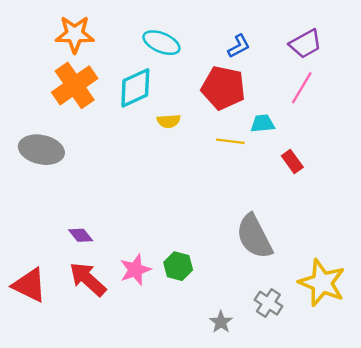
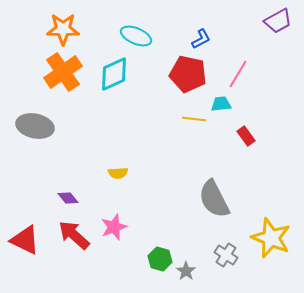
purple trapezoid: (305, 44) -> (278, 21), moved
pink line: (302, 88) -> (238, 74), moved
yellow semicircle: (169, 121) -> (118, 173), moved
green hexagon: (178, 266) -> (160, 259), moved

